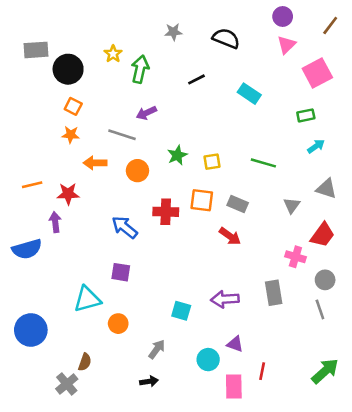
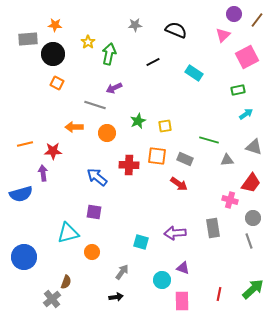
purple circle: (283, 16) -> (234, 14), moved
orange star: (71, 135) -> (55, 25), moved
green line: (263, 163) -> (209, 140), moved
gray triangle: (292, 205) -> (227, 160), turned 48
red line: (262, 371) -> (219, 294), moved

